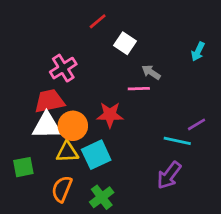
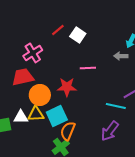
red line: (98, 21) -> (58, 30), moved
gray arrow: (151, 72) -> (121, 56), moved, turned -32
white triangle: (47, 126) -> (21, 117), moved, size x0.7
orange semicircle: (62, 189) -> (68, 131), moved

